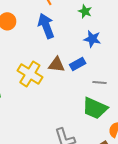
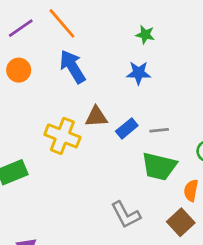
green star: (85, 11) -> (145, 35), moved
blue rectangle: (78, 64) -> (127, 128), moved

